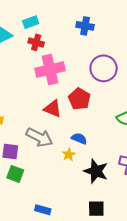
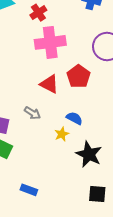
red cross: (36, 42) -> (38, 13), turned 35
gray arrow: (39, 137) -> (32, 113), size x0.6
black square: (96, 209) -> (97, 194), moved

